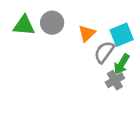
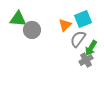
gray circle: (52, 23) -> (32, 30), moved
cyan square: (122, 35) -> (83, 19), moved

